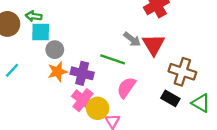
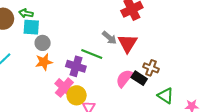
brown cross: (182, 72) -> (151, 68), size x0.7
purple cross: (82, 73) -> (76, 66), moved
pink semicircle: (126, 88) -> (124, 78), moved
black rectangle: (170, 98) -> (139, 78), moved

